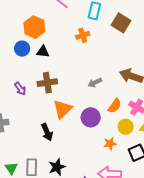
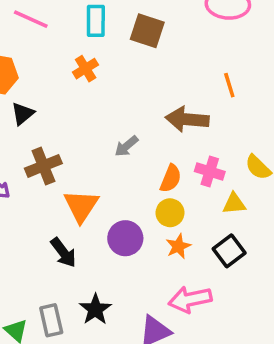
black triangle: (43, 52) -> (23, 114), turned -32
purple circle: (91, 117) -> (125, 238), moved
yellow circle: (126, 127) -> (170, 213), moved

